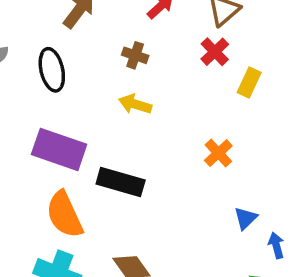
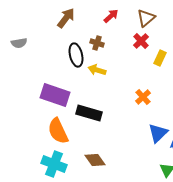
black ellipse: (52, 70) -> (76, 55), moved
blue triangle: (246, 218) -> (158, 133), size x1.5

